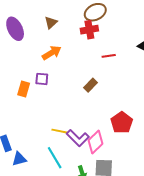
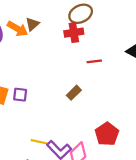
orange arrow: (52, 53) -> (17, 29), moved, turned 60
purple square: (42, 79) -> (20, 95), moved

